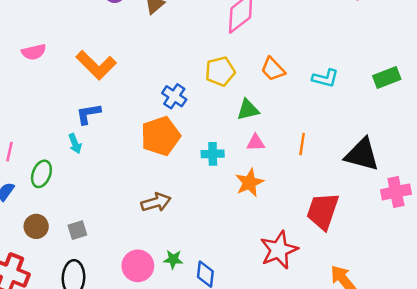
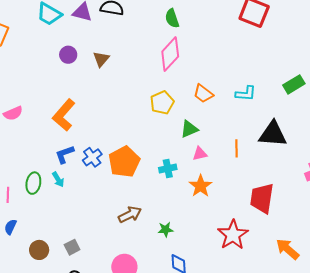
orange L-shape: (96, 65) -> (64, 115), turned 96
blue cross: (174, 96) -> (92, 157), moved, turned 30
black triangle: (362, 155) -> (273, 134), moved
green ellipse: (41, 174) -> (33, 183), moved
green star: (173, 259) -> (165, 230), moved

